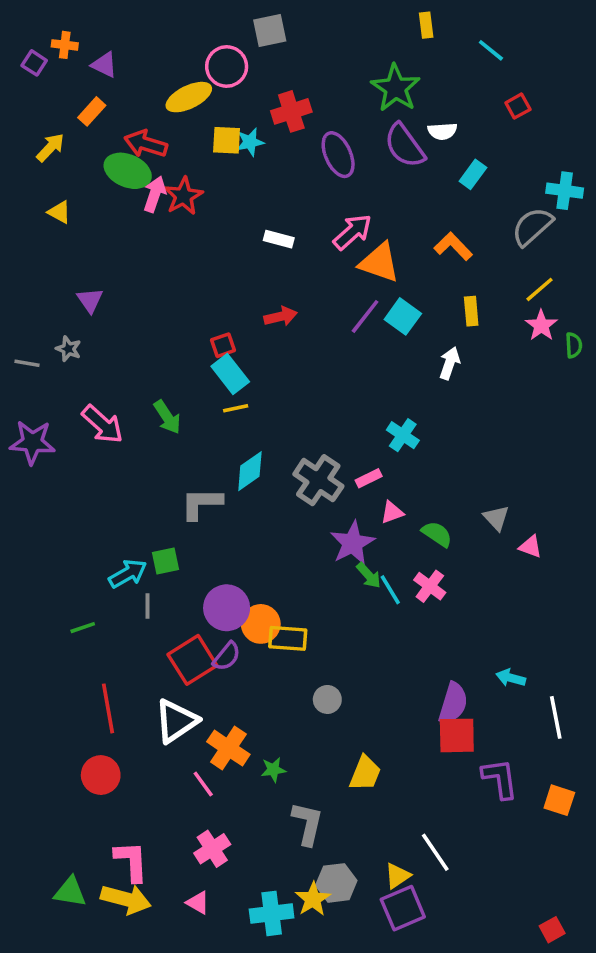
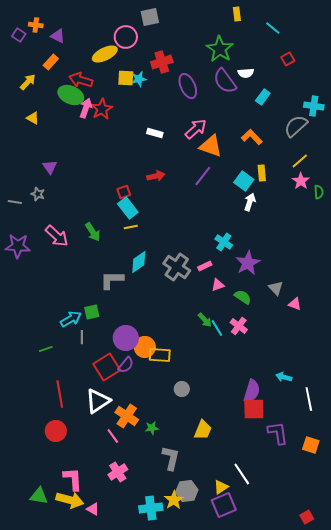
cyan square: (403, 316) -> (244, 181), moved
purple star: (352, 543) -> (248, 263), moved
pink triangle: (198, 903) -> (93, 509), moved

